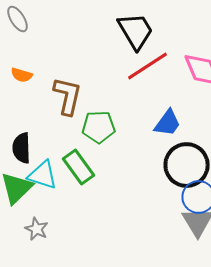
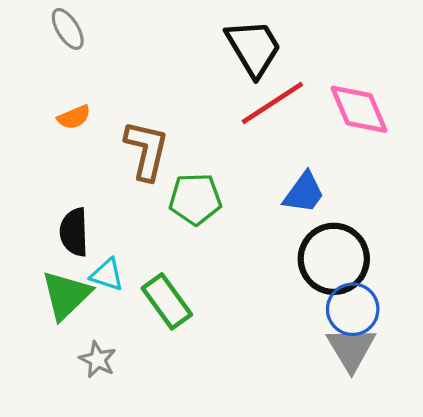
orange semicircle: (22, 75) -> (74, 117), turned -40
green rectangle: (79, 167) -> (167, 301), moved
cyan triangle: (43, 175) -> (107, 275), size x0.7

